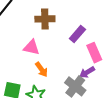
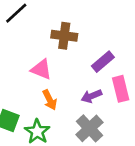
purple arrow: (87, 72) -> (92, 96), moved

